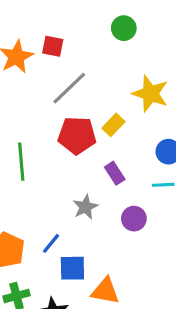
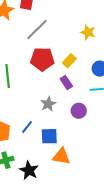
yellow star: (150, 94) -> (88, 32), size x0.7
yellow rectangle: (113, 125) -> (69, 61), moved
blue square: (72, 268) -> (49, 136), moved

